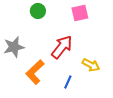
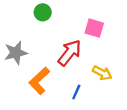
pink square: (80, 13) -> (94, 28), moved, turned 30

